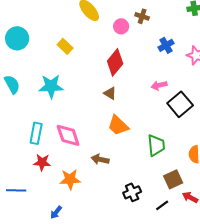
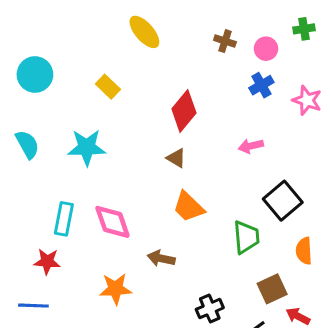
pink circle: (121, 26) -> (266, 49), moved
black square: (180, 104) -> (283, 201), moved
red star: (42, 162) -> (47, 261), moved

